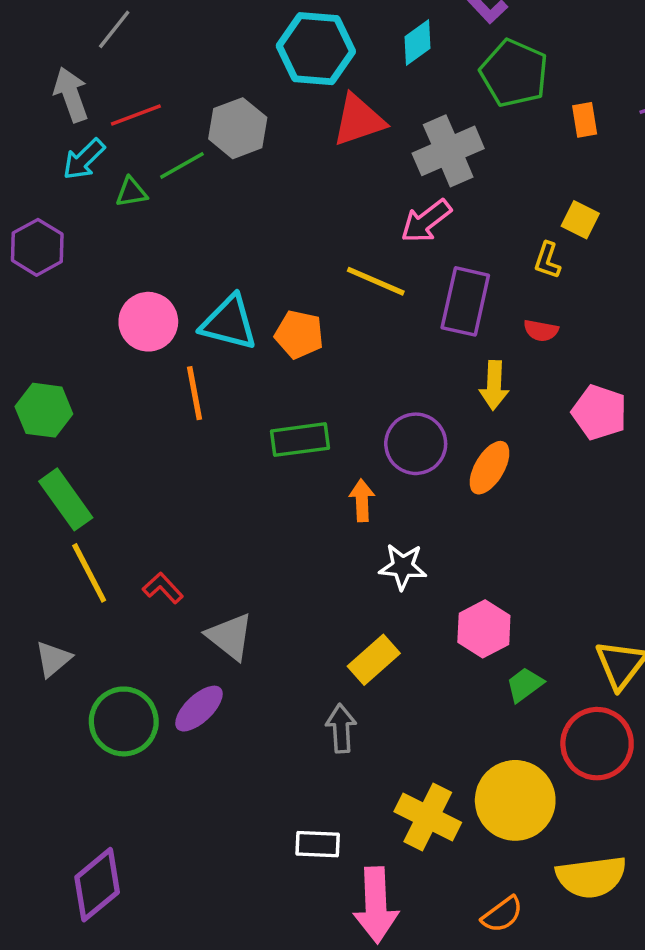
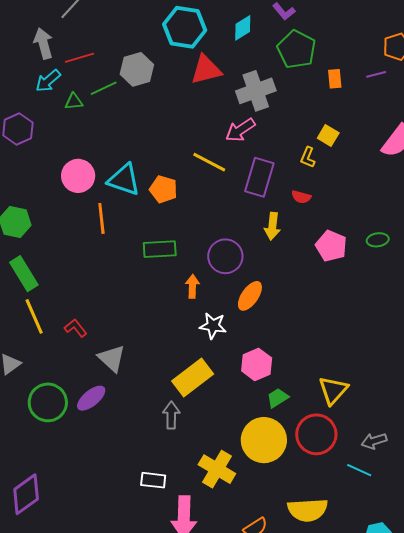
orange ellipse: (490, 468) -> (250, 296), moved
yellow rectangle: (374, 660) -> (193, 377), size x1.4
yellow circle: (515, 800) -> (264, 440), moved

